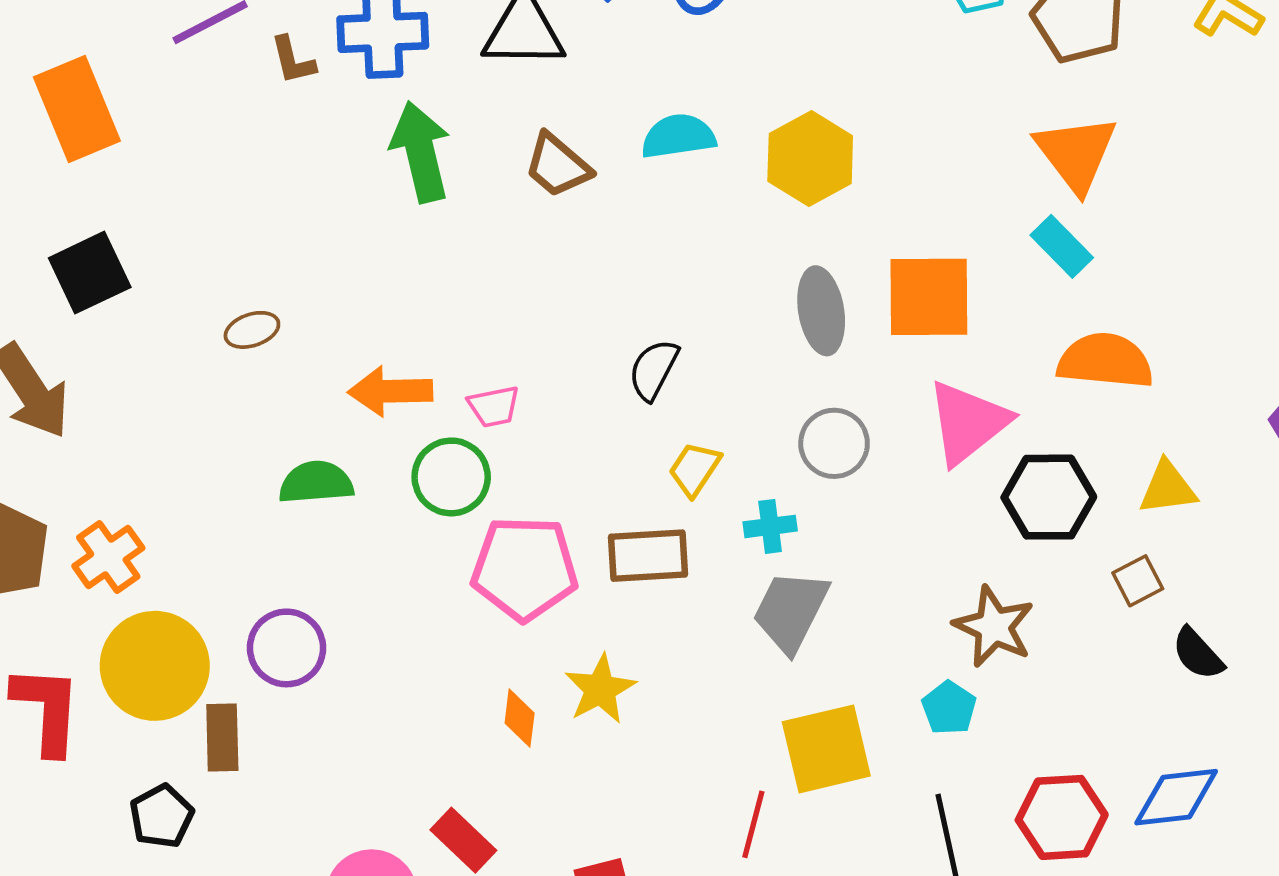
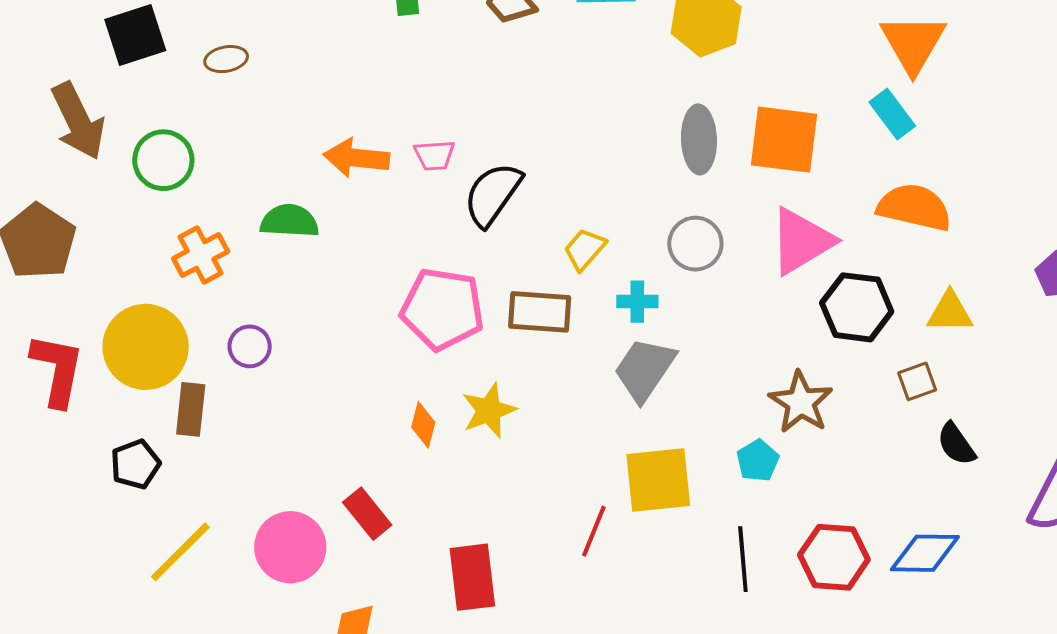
brown ellipse: (252, 330) -> (226, 59), moved
black semicircle: (653, 370) -> (493, 194), moved, size x1.4
pink trapezoid: (494, 406) -> (434, 155), moved
green circle: (451, 477) -> (163, 160), moved
orange cross: (108, 557) -> (201, 255), moved
purple circle: (286, 648) -> (250, 346), size x0.7

